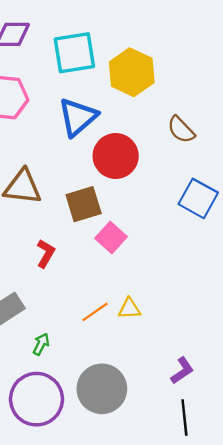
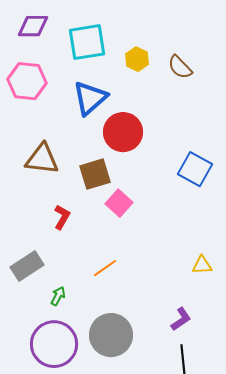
yellow hexagon: (132, 72) -> (137, 59), size x0.6
brown semicircle: (181, 130) -> (180, 67), moved
yellow triangle: (129, 309) -> (202, 265), moved

